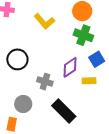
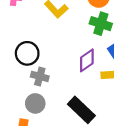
gray cross: (45, 82) -> (40, 76), moved

